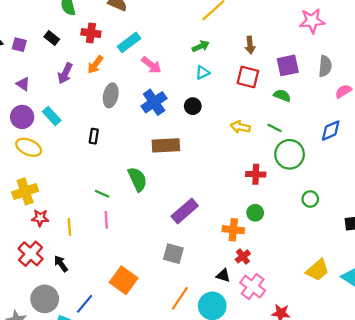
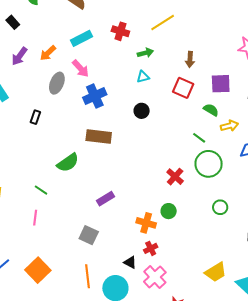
red cross: (91, 33) -> (120, 31), moved
pink arrow: (151, 65) -> (80, 68), moved
black circle: (193, 106) -> (142, 111), moved
yellow arrow: (240, 127) -> (229, 126), moved, turned 144
red cross: (256, 174) -> (175, 177), turned 30
green semicircle: (137, 179) -> (68, 163), turned 70
green line: (102, 194) -> (41, 190), moved
purple rectangle: (185, 211) -> (105, 199), size x0.7
pink line: (106, 220) -> (35, 218), moved
orange square: (124, 280) -> (38, 270), moved
orange line: (180, 298) -> (88, 276), turned -50

